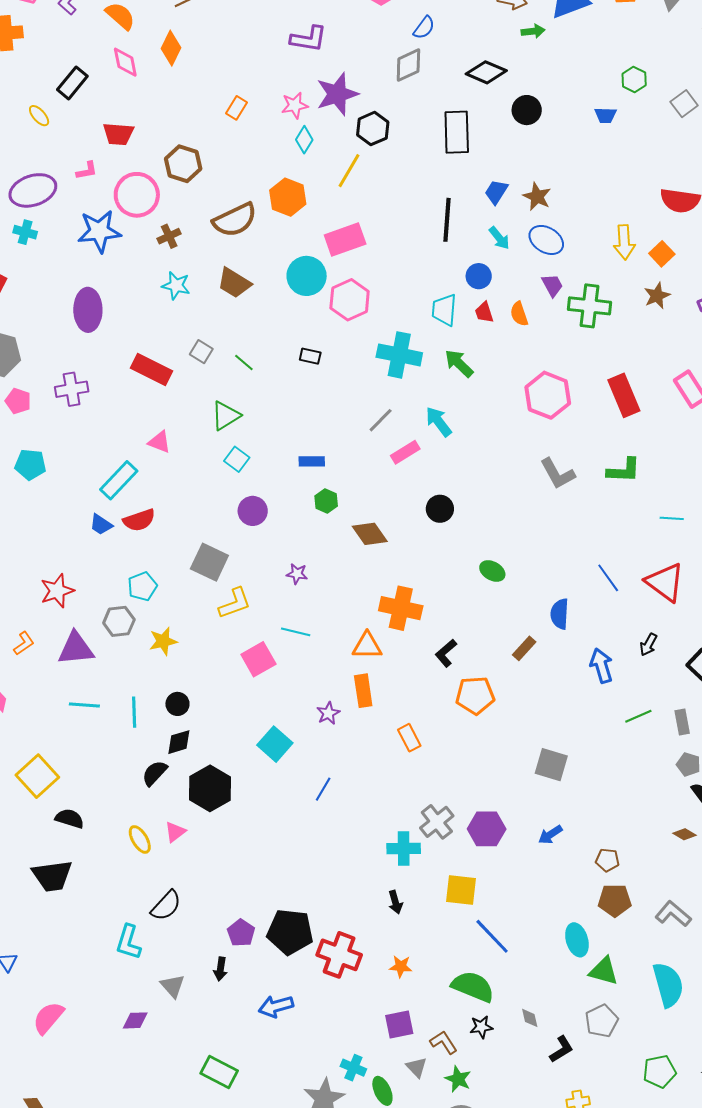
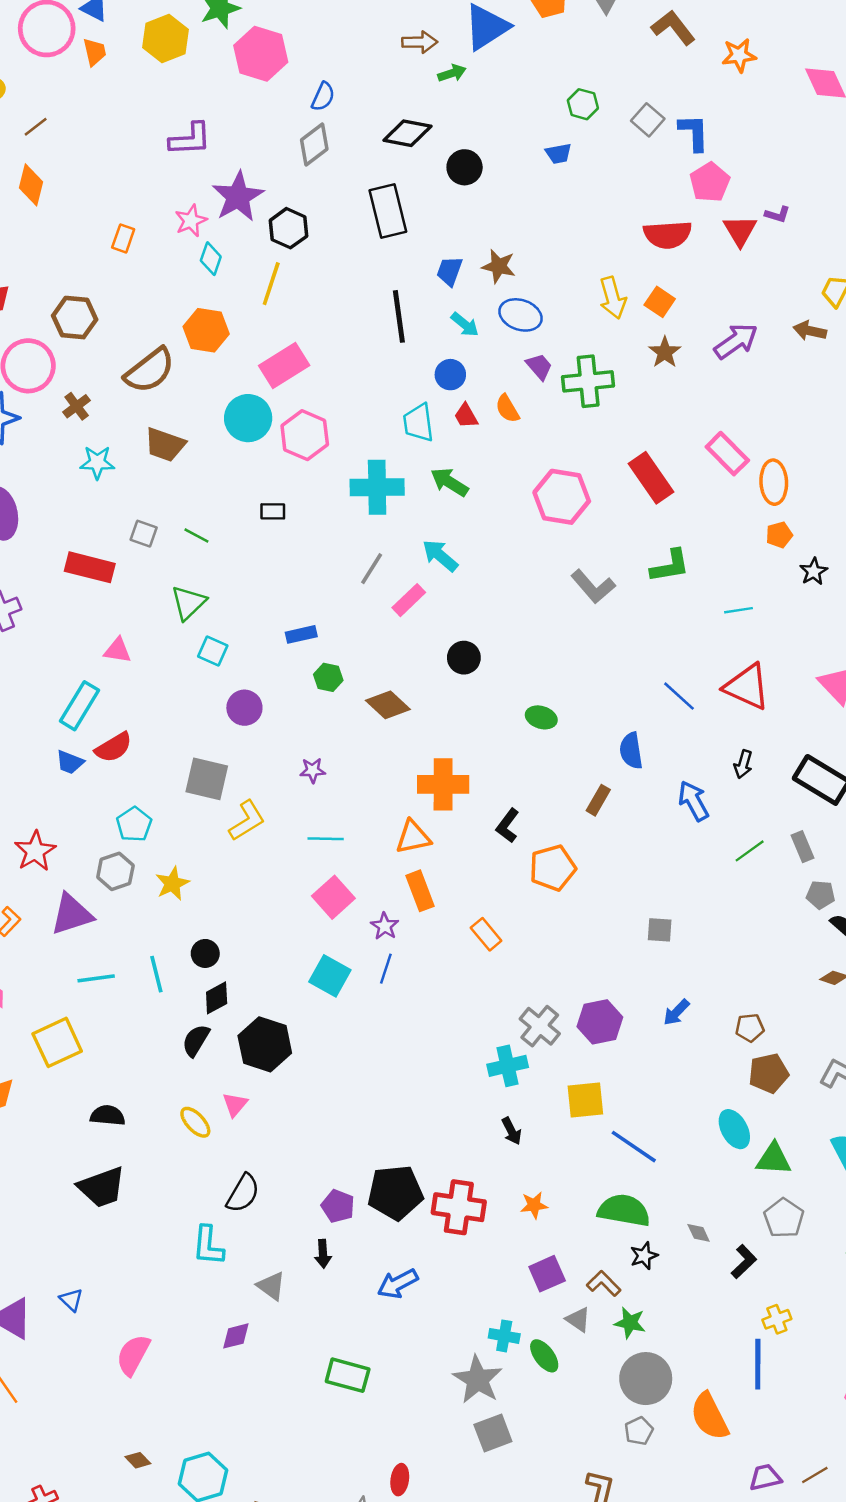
pink square: (258, 659) -> (333, 897), moved
gray square: (551, 765) -> (660, 930), size x0.7
yellow square: (37, 776) -> (57, 1042), moved, turned 30
blue line: (323, 789) -> (386, 969), moved

